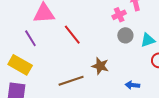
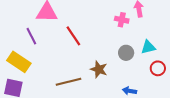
pink cross: (119, 15) -> (122, 20), turned 32
gray circle: (125, 35) -> (126, 53), moved

